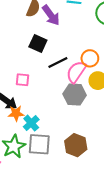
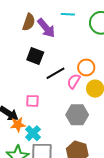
pink semicircle: (76, 72) -> (74, 81), size x0.7
pink square: (23, 80) -> (32, 101), moved
gray hexagon: (75, 95) -> (77, 115), moved

